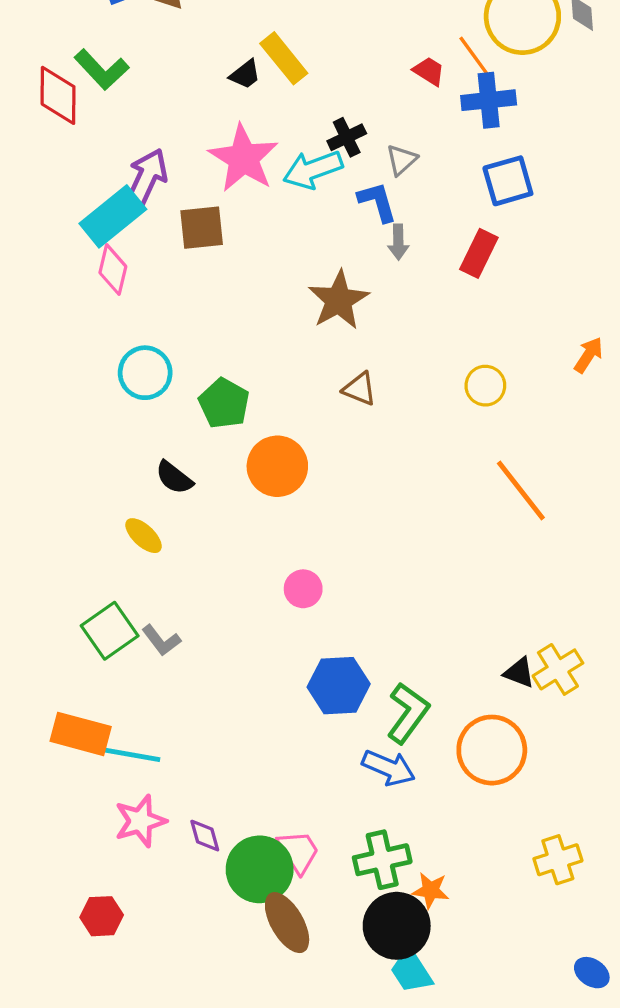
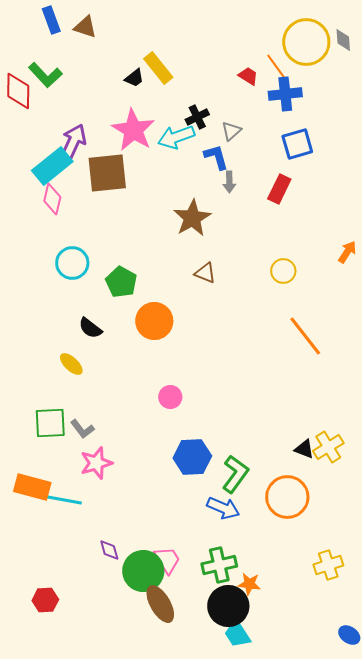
brown square: (202, 228) -> (107, 173), size x1.4
green square: (110, 631) -> (50, 423), turned 32
pink star: (140, 821) -> (96, 463), moved

